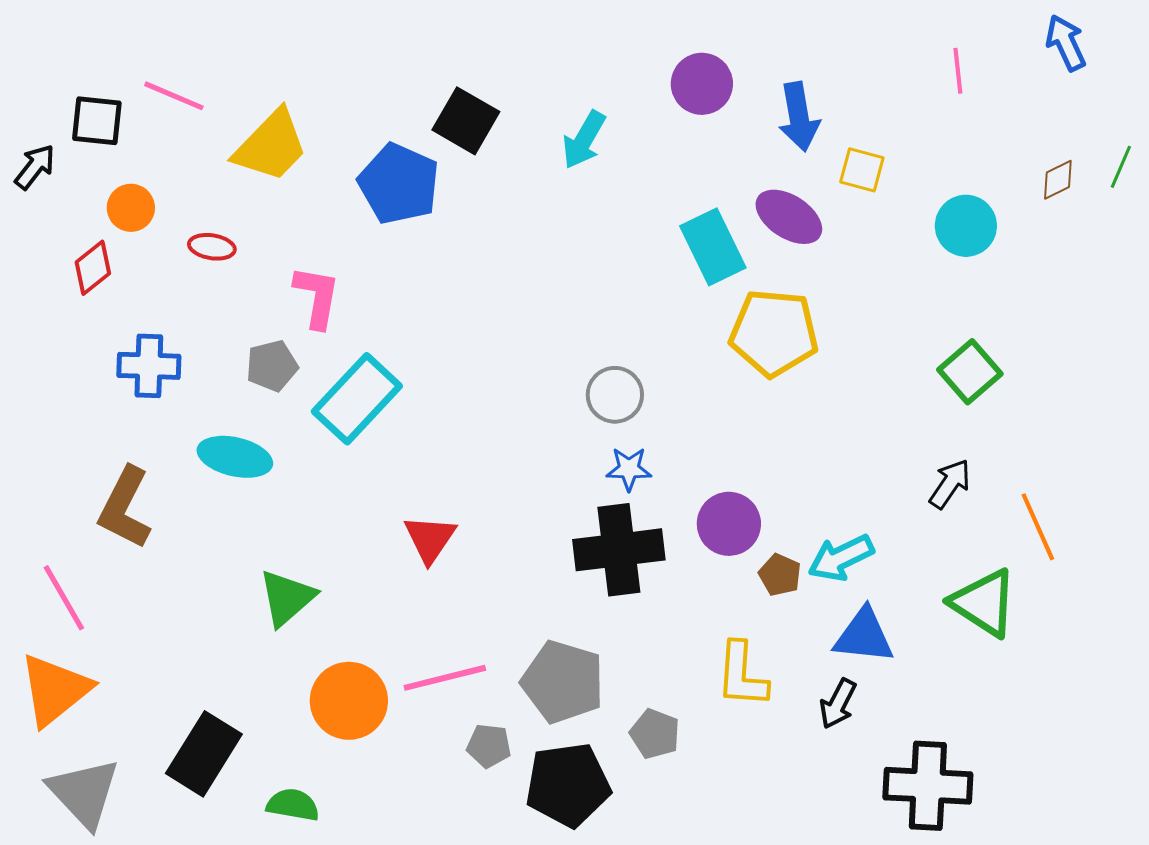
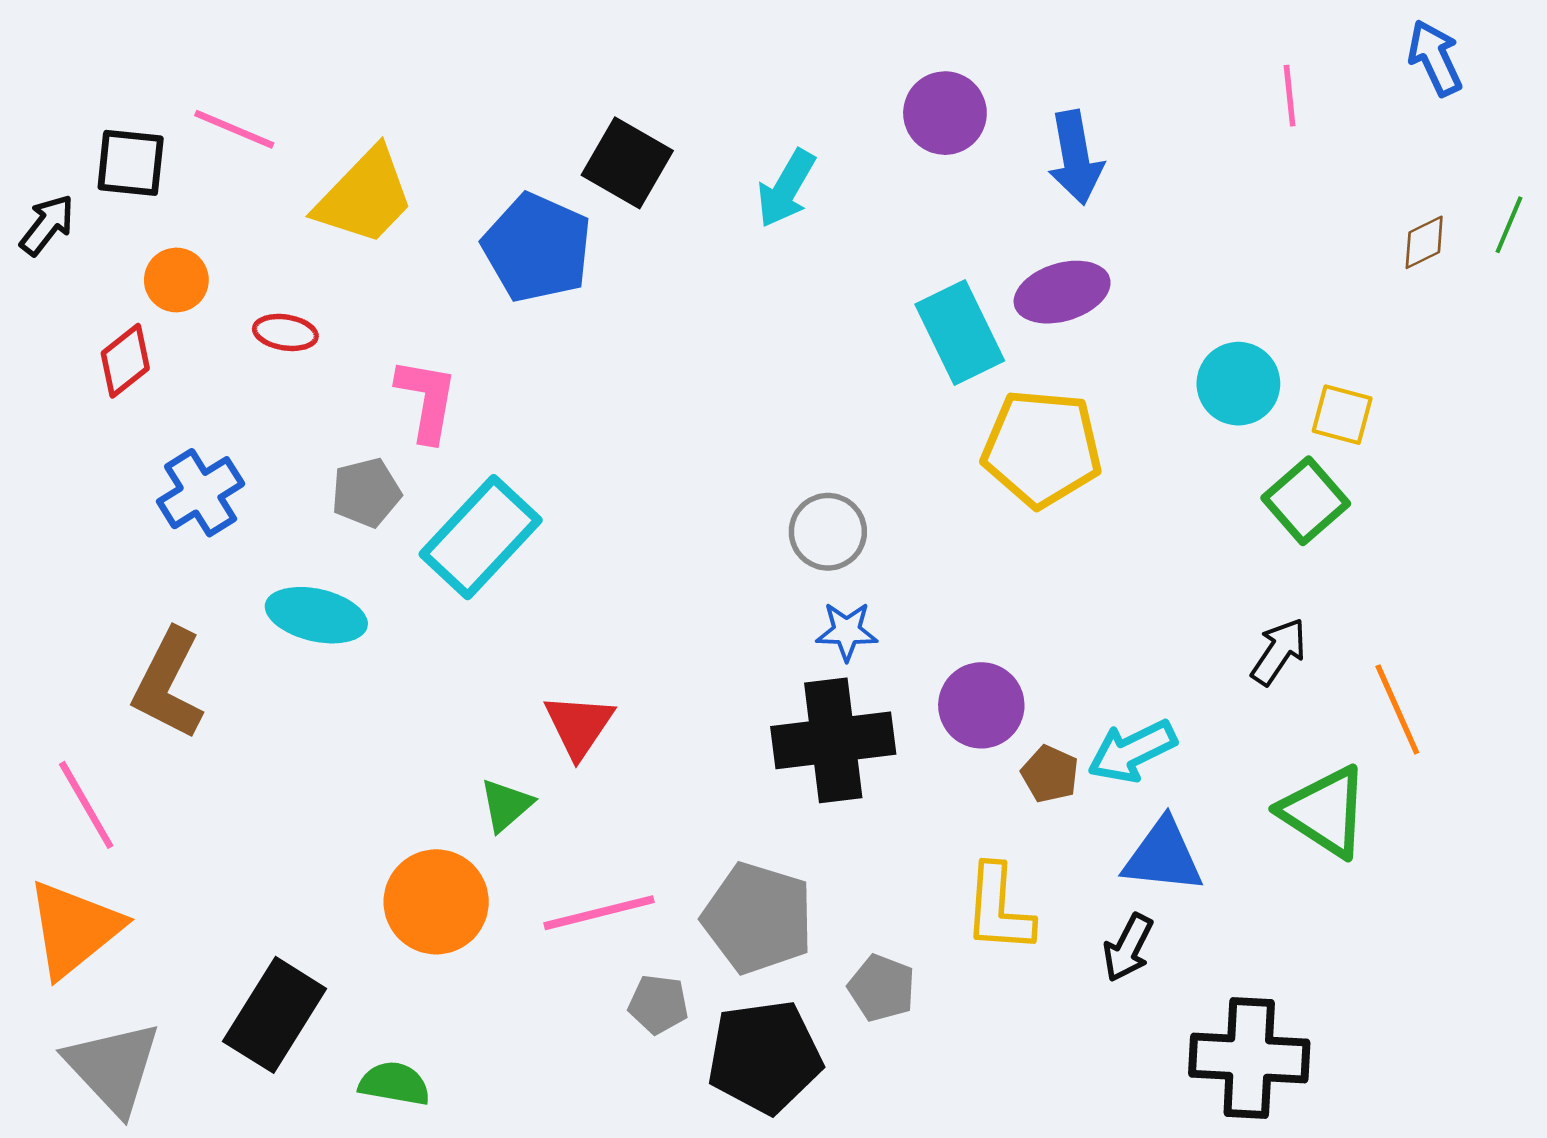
yellow square: (862, 170) -> (1342, 415), moved
purple ellipse: (789, 217) -> (1062, 292), turned -50
cyan circle: (966, 226) -> (1238, 384), moved
blue cross: (149, 366) -> (201, 493), turned -34
green triangle: (287, 598) -> (506, 805), moved, size x0.7
orange circle: (349, 701) -> (436, 902), moved

